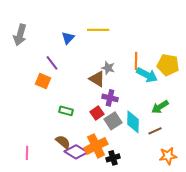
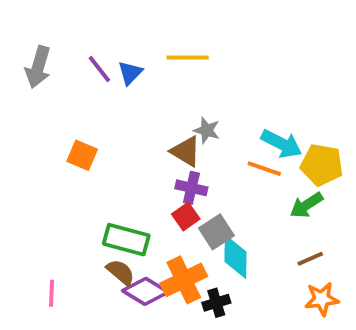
orange line: (136, 61) -> (264, 169), moved, turned -72
purple line: (52, 63) -> (99, 69), moved
yellow pentagon: (168, 65) -> (322, 165), moved
purple cross: (110, 98) -> (191, 188), moved
green rectangle: (66, 111) -> (126, 240), moved, size x1.6
cyan diamond: (133, 122) -> (235, 257), moved
brown line: (155, 131) -> (310, 259), moved

